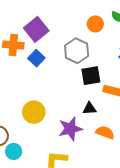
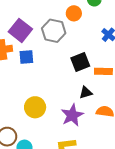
gray hexagon: (77, 51) -> (54, 31), moved
blue square: (36, 58) -> (26, 57), turned -35

